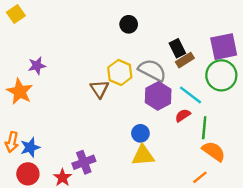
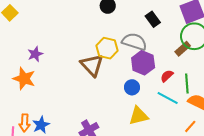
brown rectangle: (185, 60) -> (183, 49), moved
brown triangle: (99, 89) -> (92, 65), size x1.4
cyan line: (191, 95) -> (168, 98), moved
blue circle: (140, 133) -> (132, 87), moved

